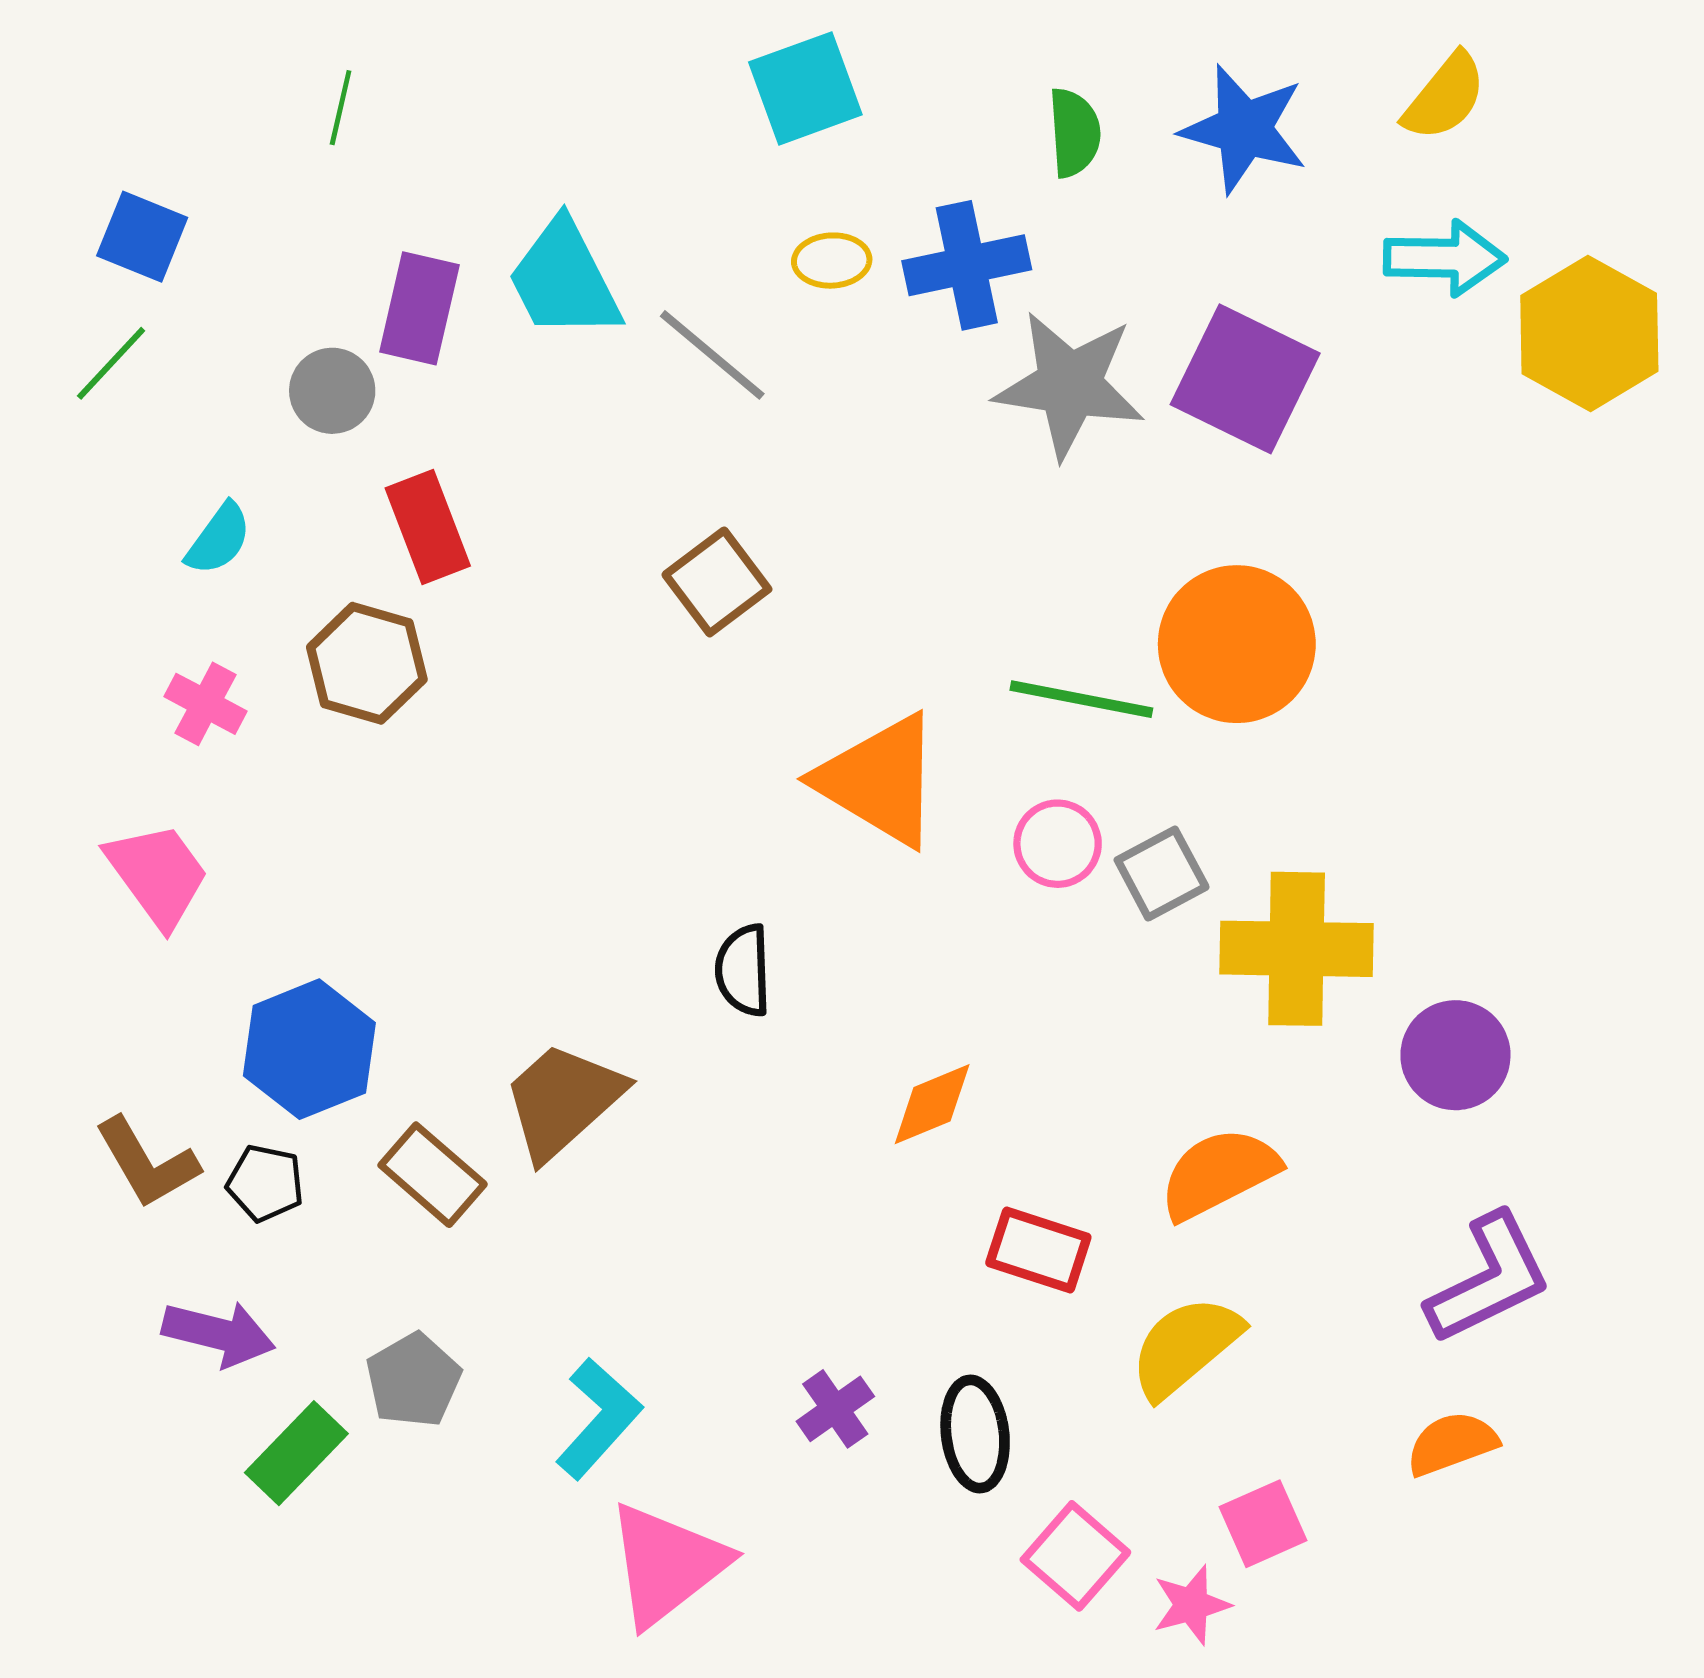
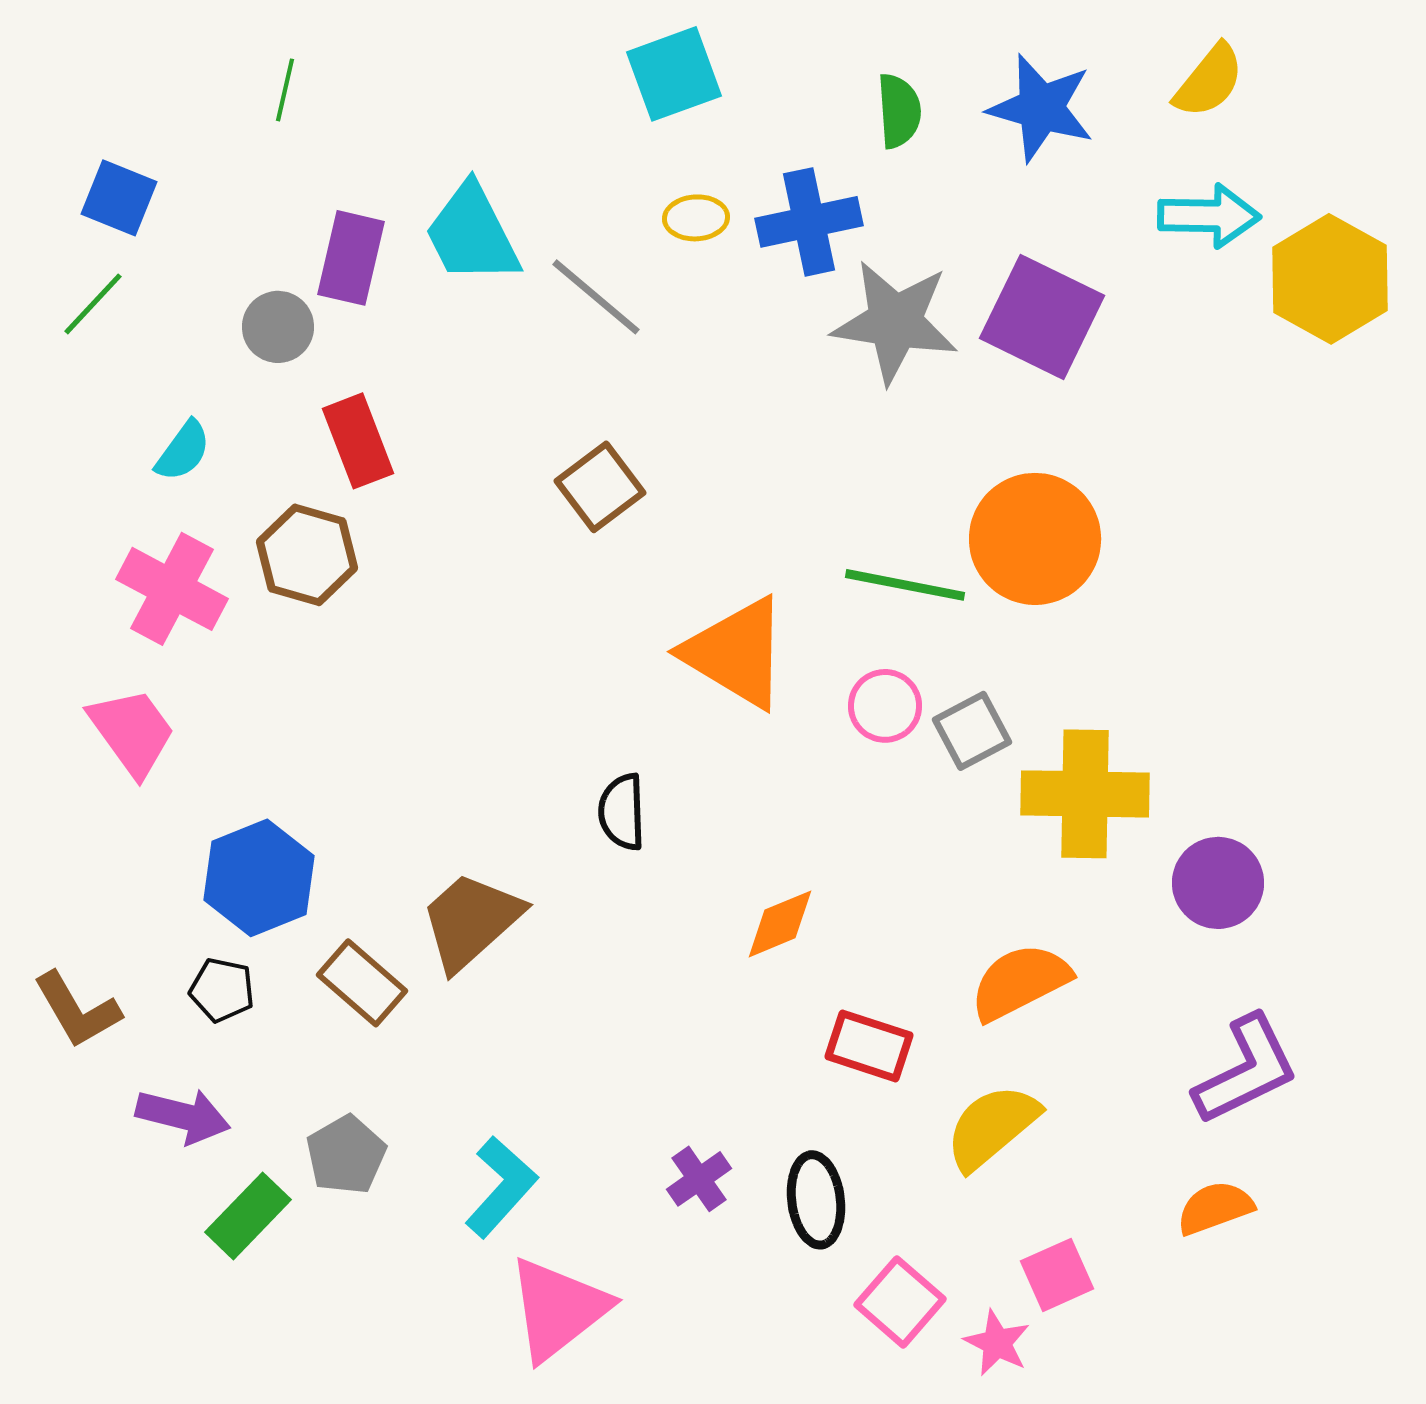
pink cross: (206, 704) -> (172, 589), size x1.6
brown L-shape: (147, 1163) -> (77, 1010), moved
pink star: (1191, 1605) -> (997, 1343), turned -30

